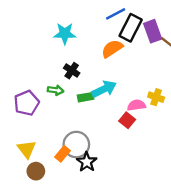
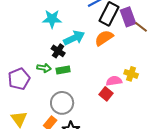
orange semicircle: (112, 49) -> (104, 38), moved
cyan arrow: (104, 89) -> (74, 38), moved
green rectangle: (86, 97) -> (63, 70), moved
gray circle: (76, 145) -> (62, 103), moved

